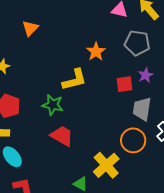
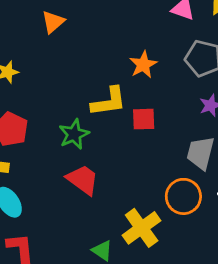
red square: (125, 84) -> (144, 119), moved
green star: (53, 105) -> (74, 134), turned 30

